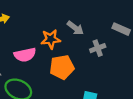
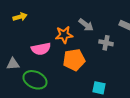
gray cross: (98, 48) -> (106, 43), turned 32

